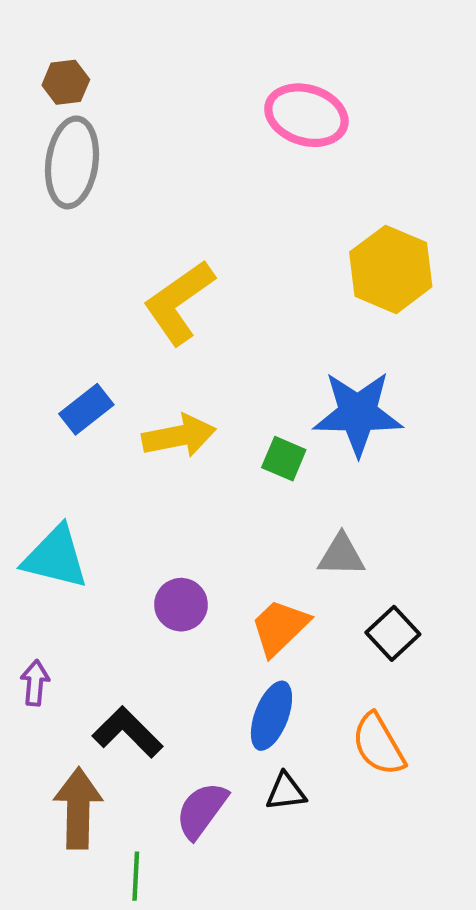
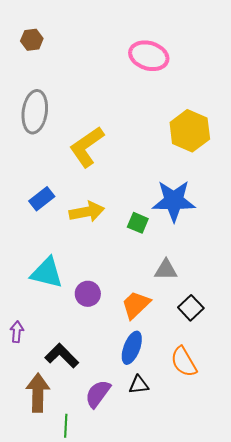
gray ellipse: (72, 162) -> (35, 112), moved
cyan triangle: (56, 557) -> (47, 273), moved

